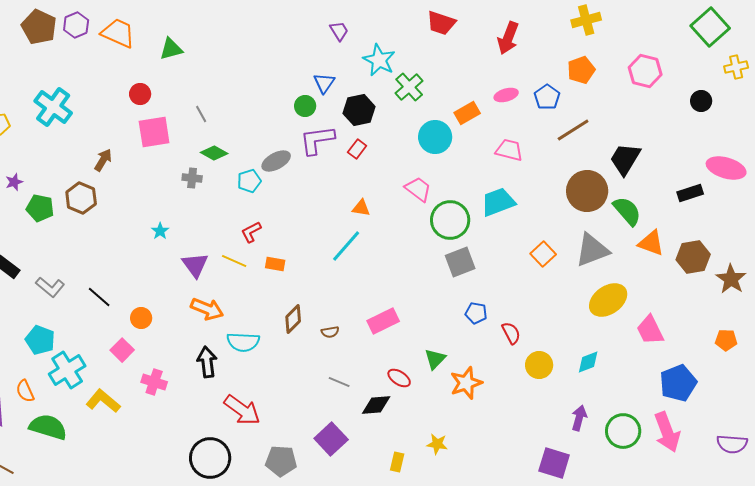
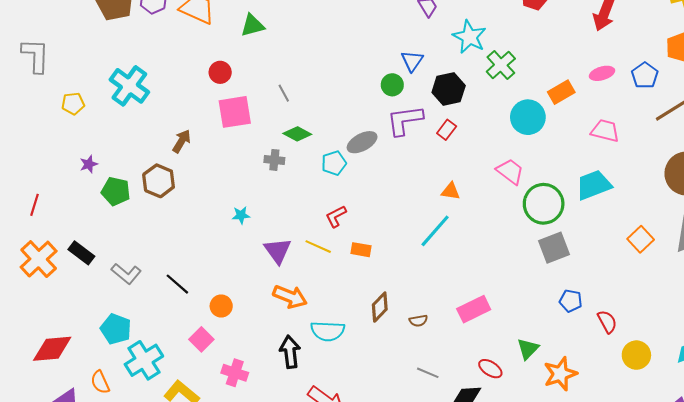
cyan star: (160, 231) -> (241, 215), turned 30

